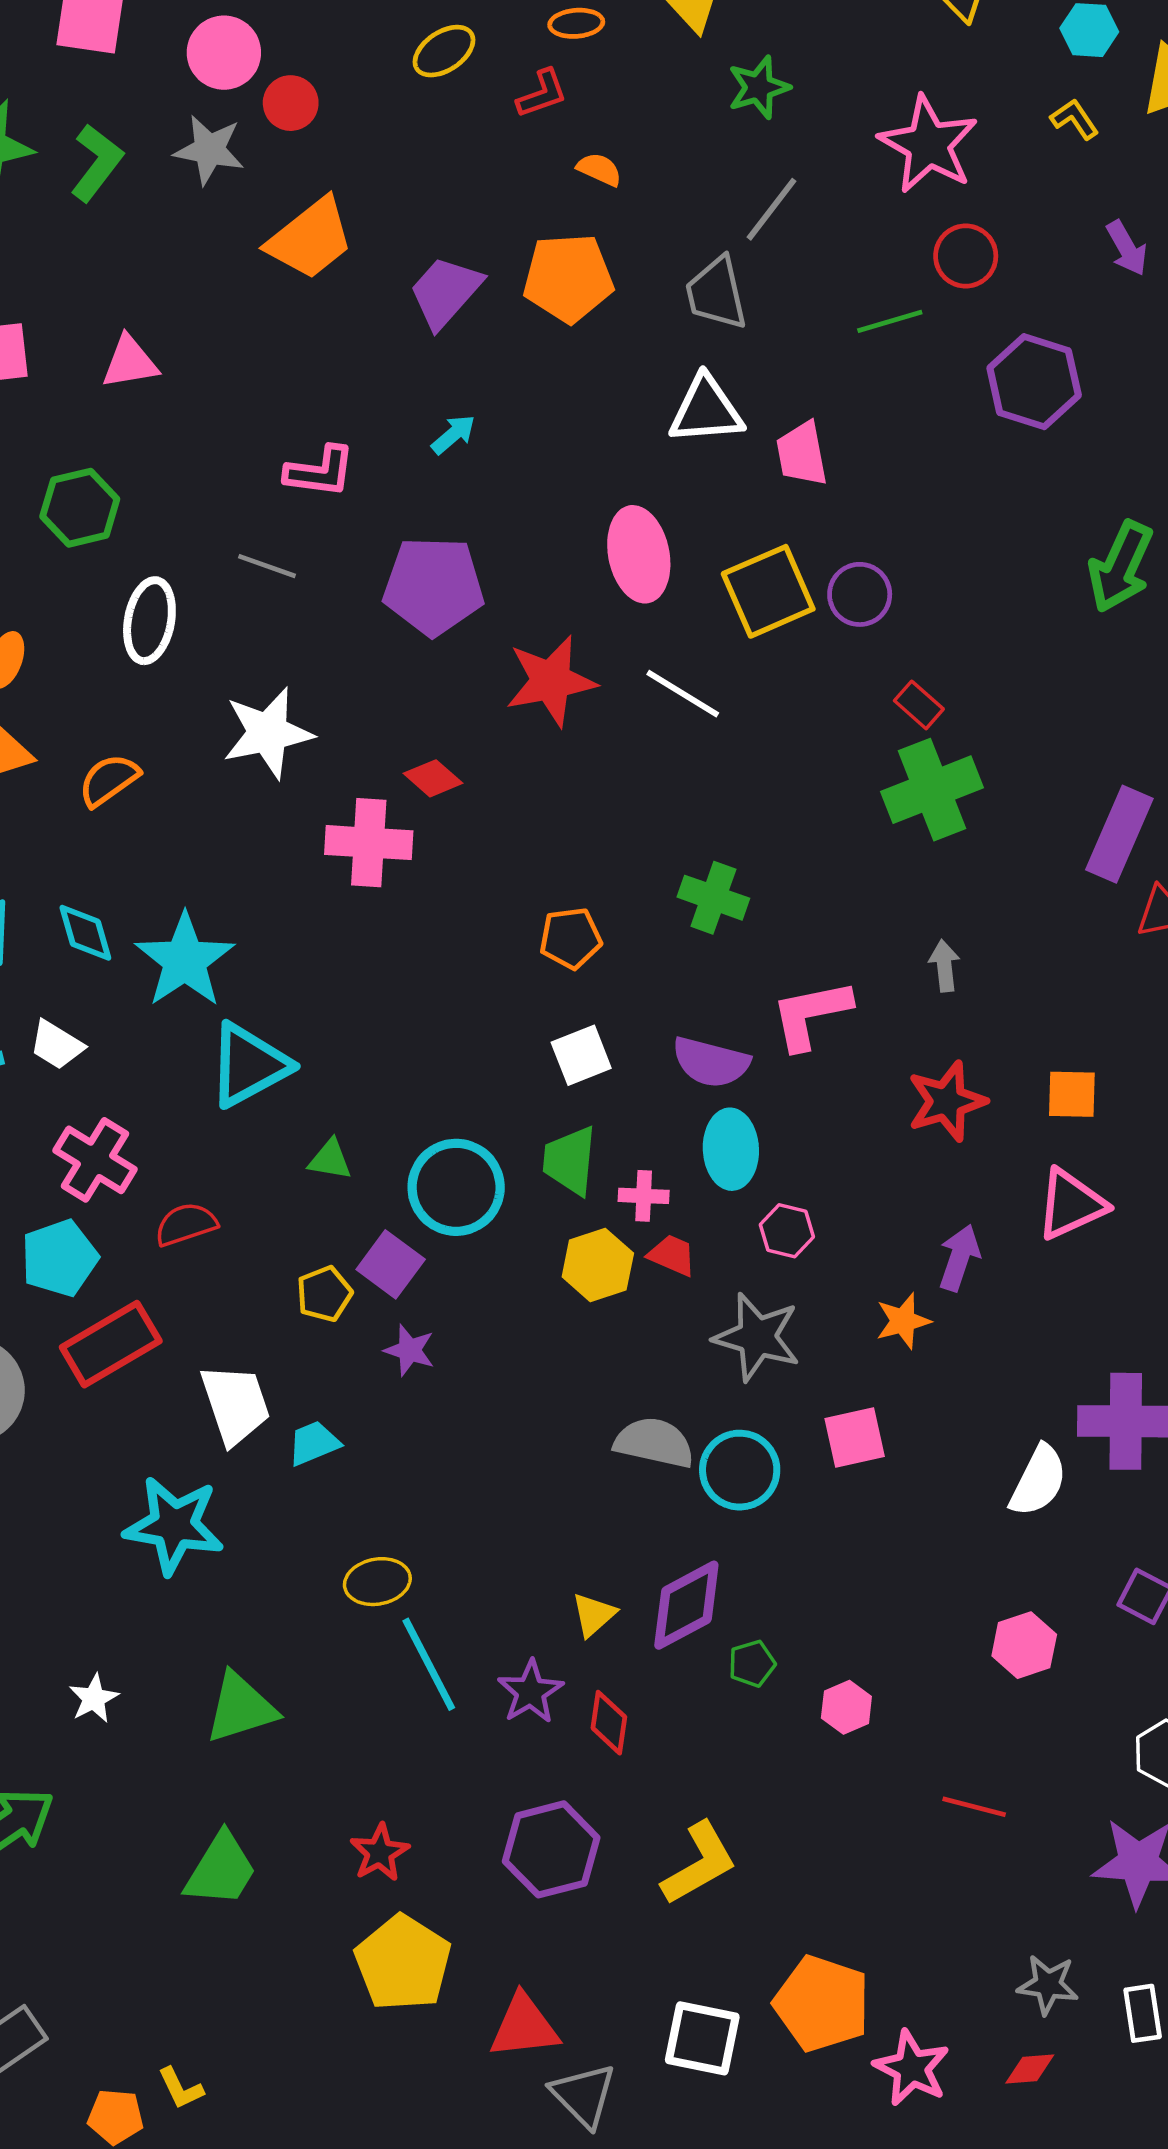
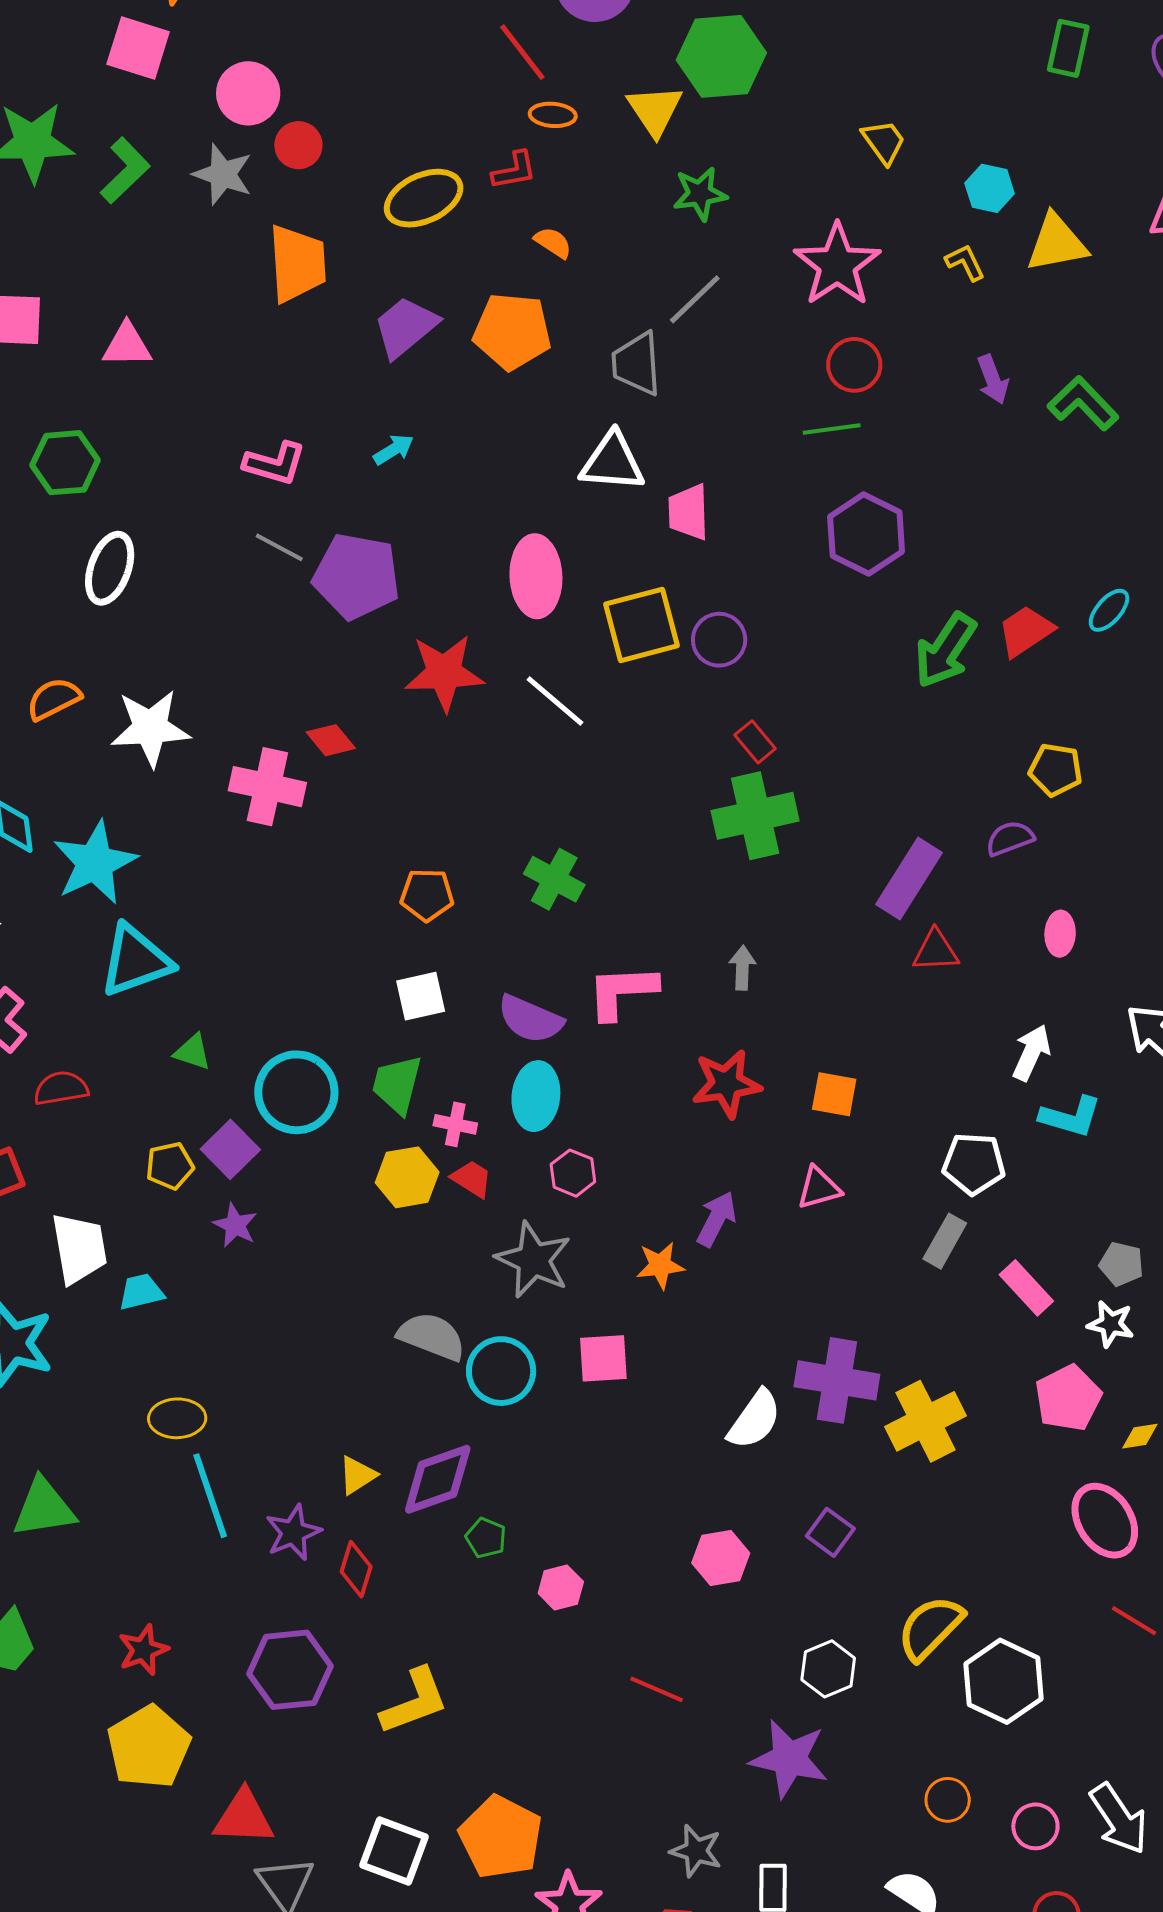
yellow ellipse: (444, 51) -> (424, 198), moved, size x1.4
orange trapezoid: (310, 239) -> (297, 264), turned -64
green line: (890, 321) -> (832, 429), moved
purple hexagon: (1034, 382) -> (866, 534), moved
gray line: (267, 566) -> (279, 547), moved
white star: (268, 733) -> (150, 728), moved
pink triangle: (1071, 1204) -> (819, 1188), size x0.7
green pentagon: (752, 1664) -> (486, 1538), turned 30

